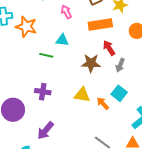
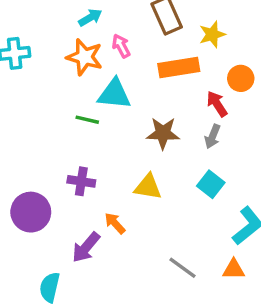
orange star: (26, 27) -> (85, 57), moved
cyan triangle: (62, 40) -> (114, 94), size x1.5
red arrow: (109, 48) -> (217, 104), moved
orange arrow: (103, 103) -> (115, 223), moved

